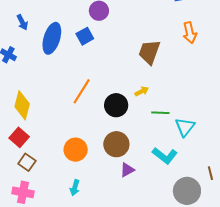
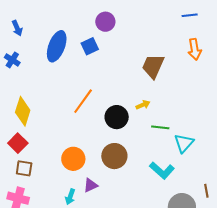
blue arrow: (22, 22) -> (17, 28), moved
brown square: (27, 162) -> (24, 168), turned -30
purple triangle: (127, 170) -> (91, 185), moved

